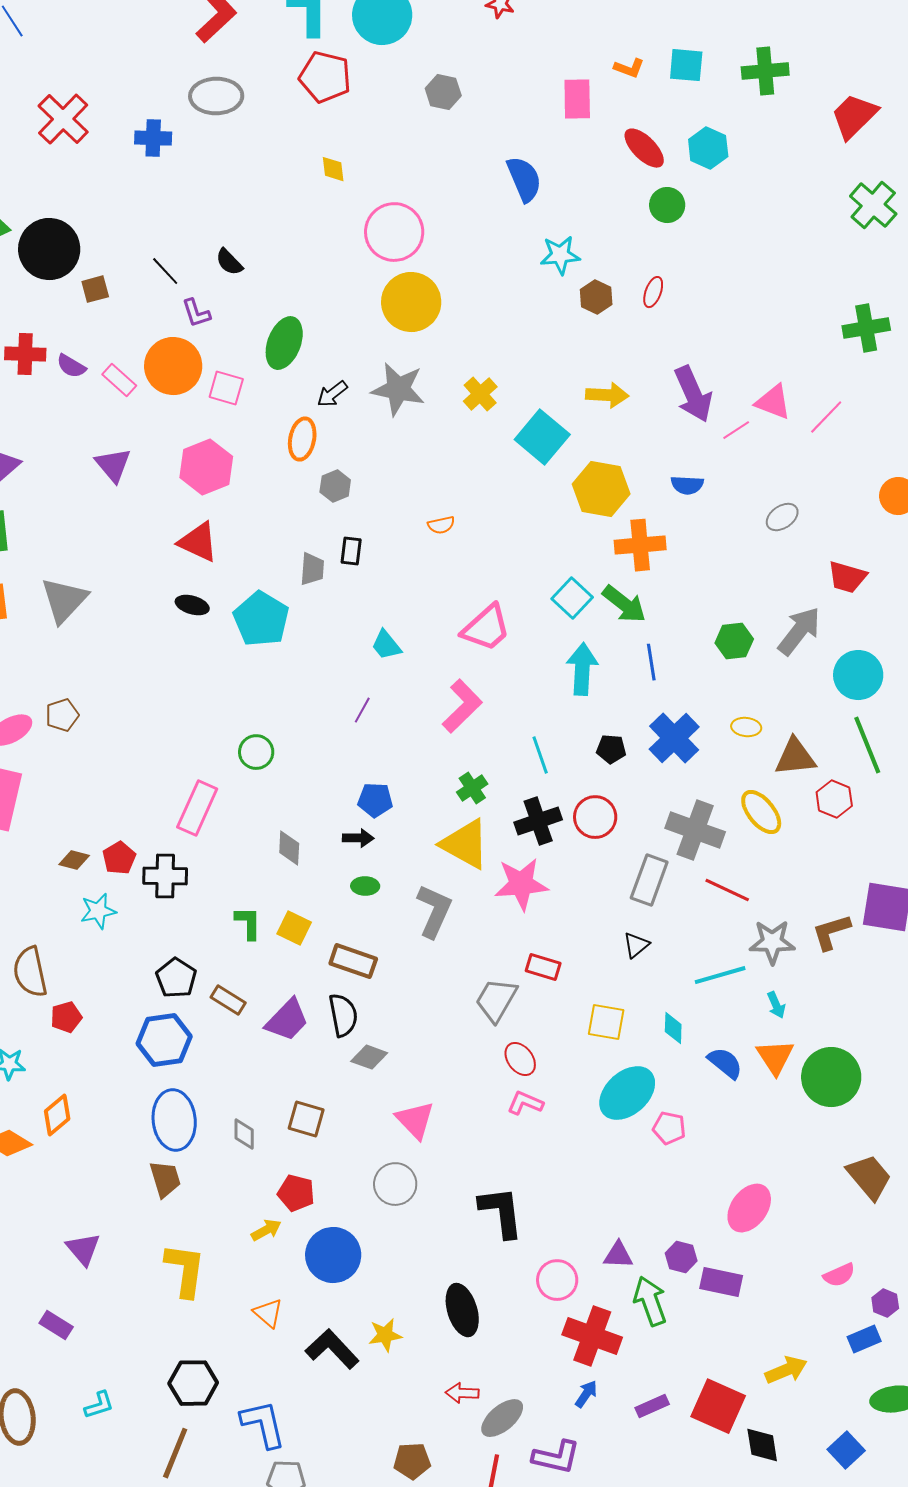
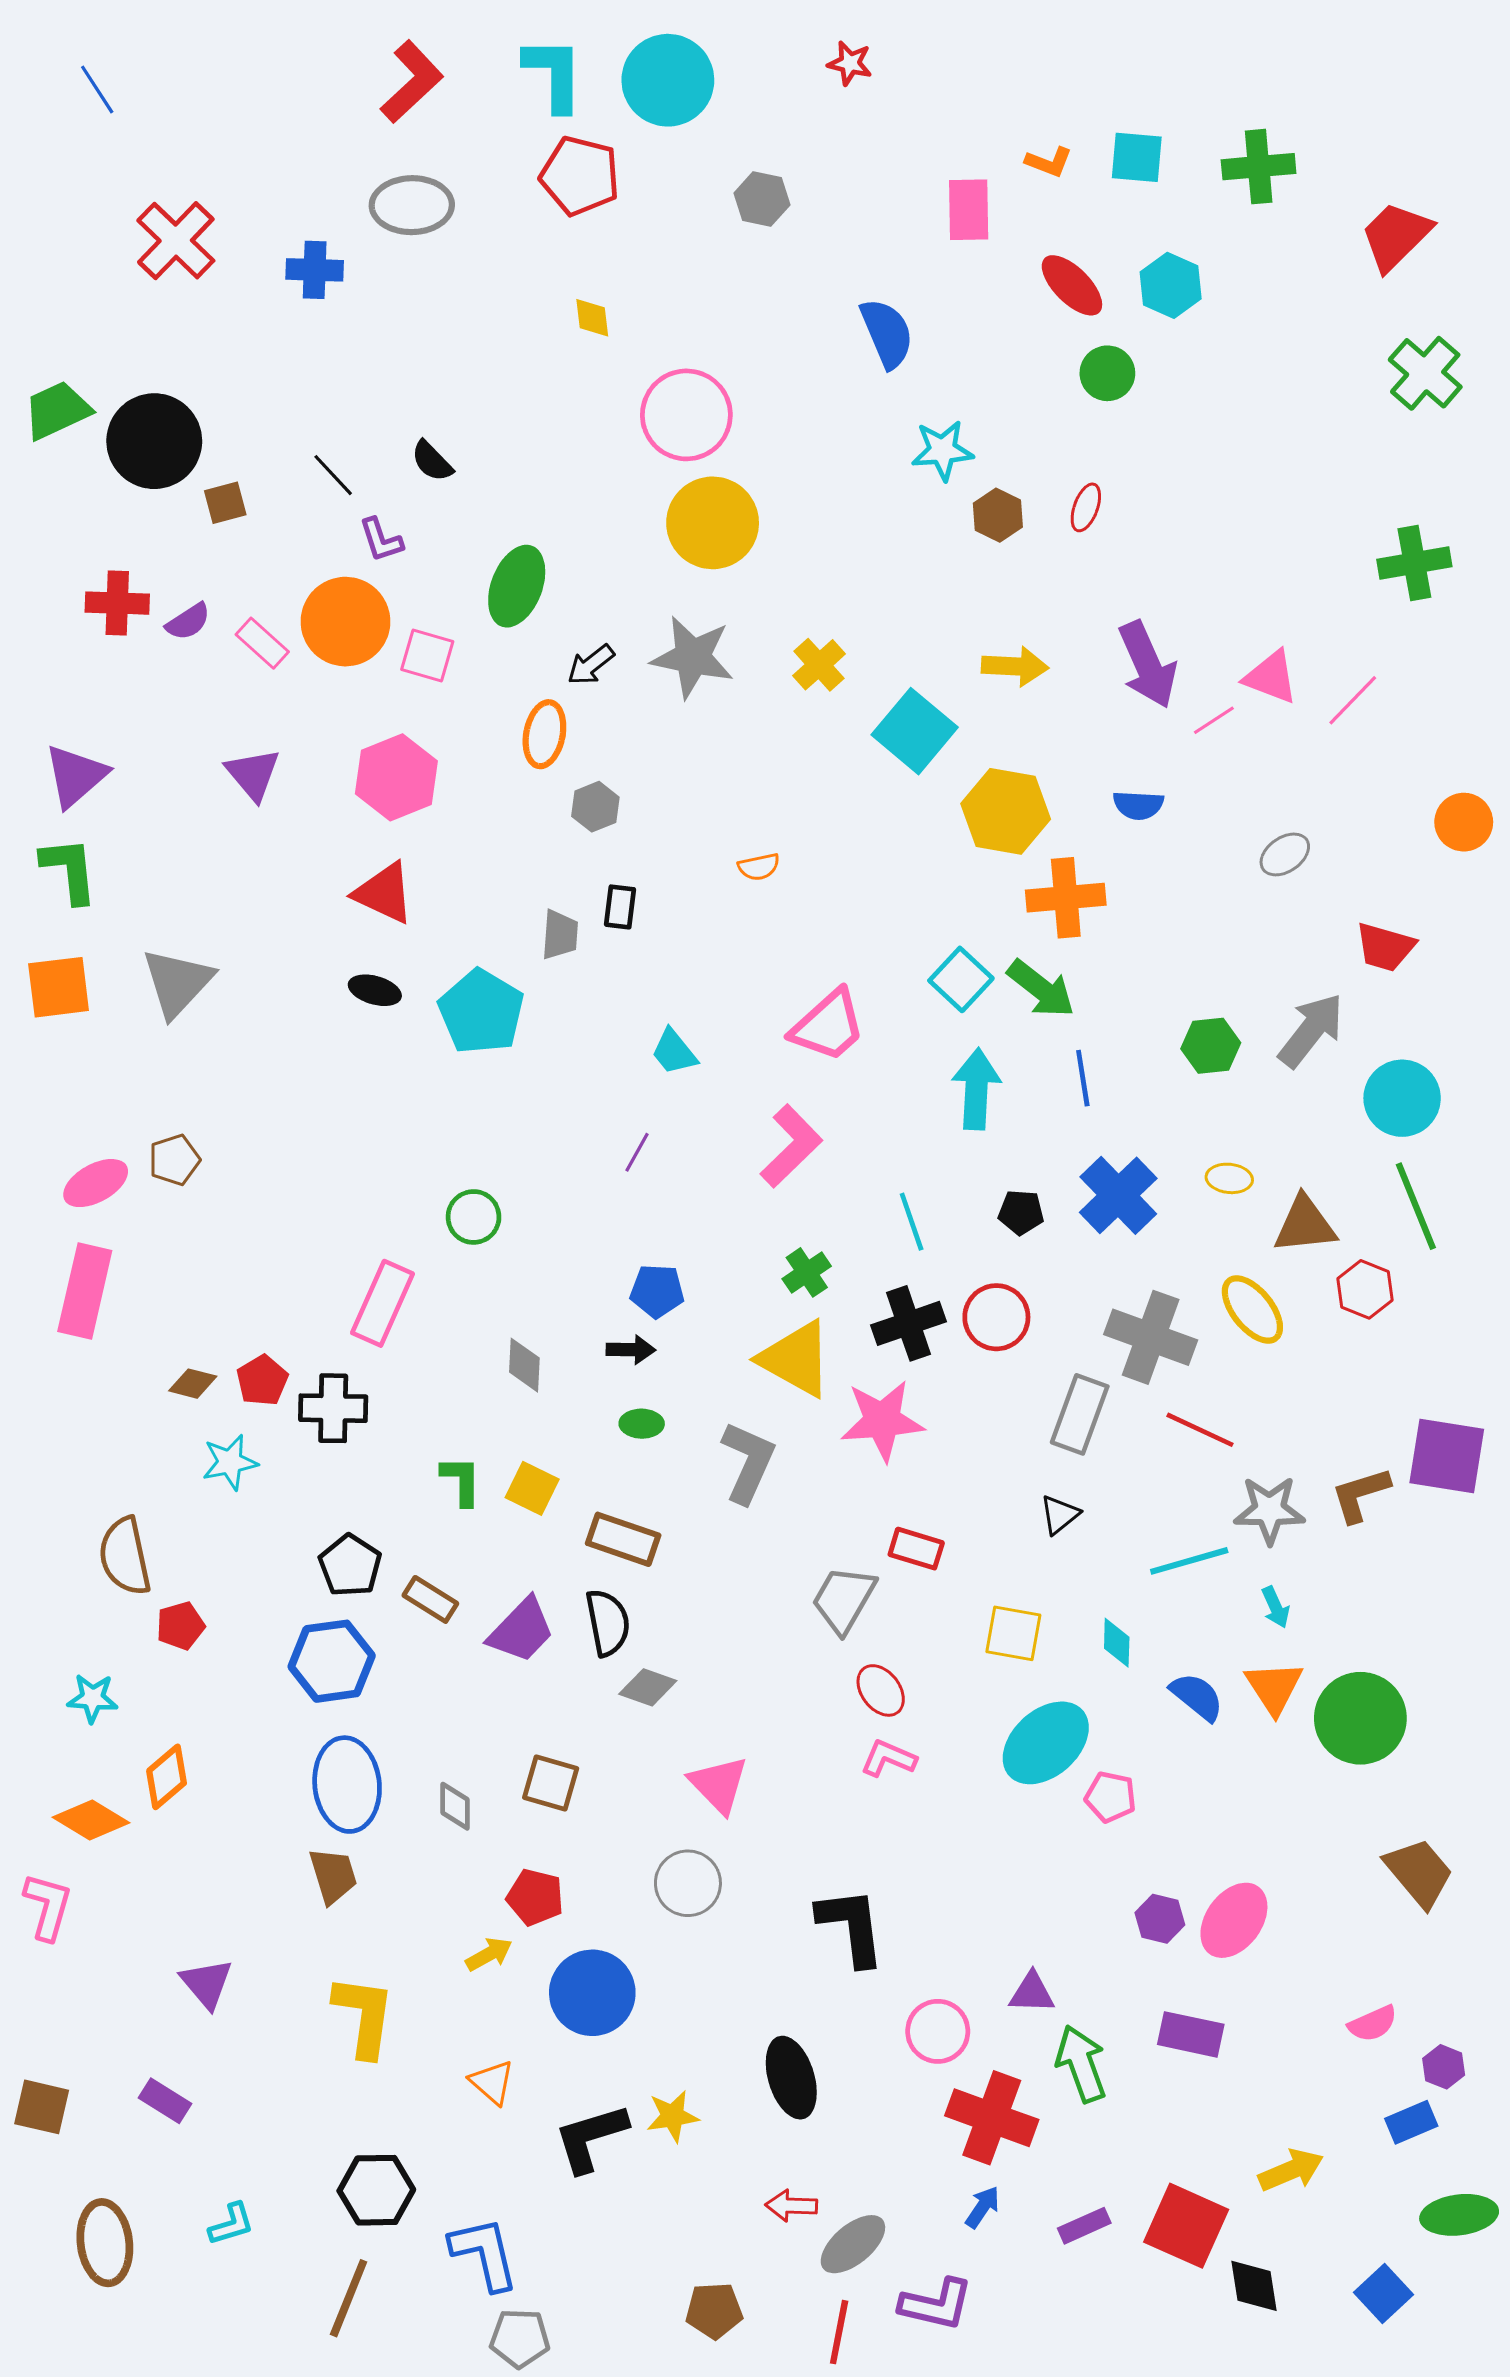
purple semicircle: (71, 366) -> (188, 622), turned -64
purple hexagon: (681, 1257) -> (1160, 1919), moved
black L-shape: (332, 1349) -> (591, 2138), turned -64

